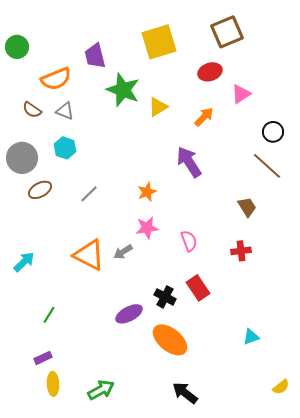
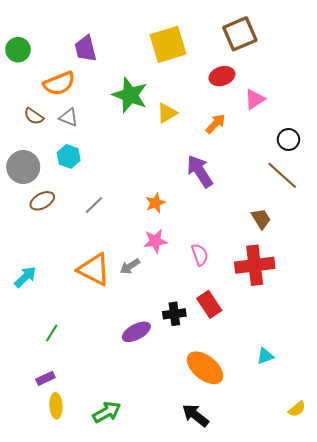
purple trapezoid: (95, 56) -> (86, 49), moved
red cross: (241, 251) -> (255, 265), size x1.8
black cross: (165, 297) -> (174, 314), turned -35
orange ellipse: (170, 340) -> (205, 368), moved

